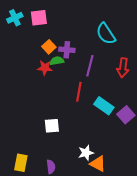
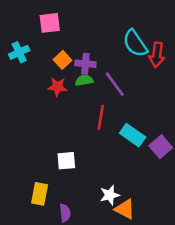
cyan cross: (15, 18) -> (19, 52), moved
green semicircle: (57, 61) -> (84, 80), moved
purple line: (90, 66) -> (115, 84), turned -50
red arrow: (123, 68) -> (157, 55), moved
yellow rectangle: (21, 163) -> (40, 194), moved

